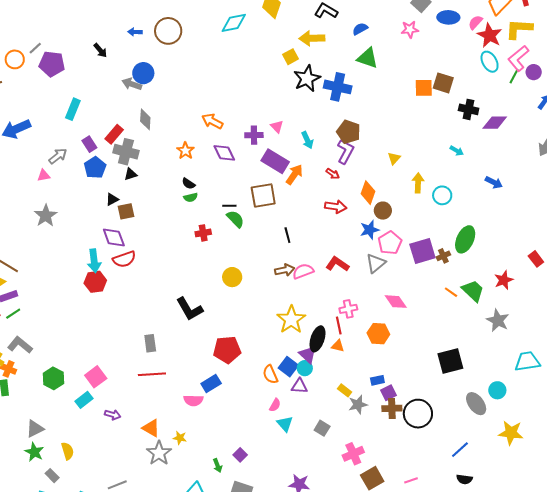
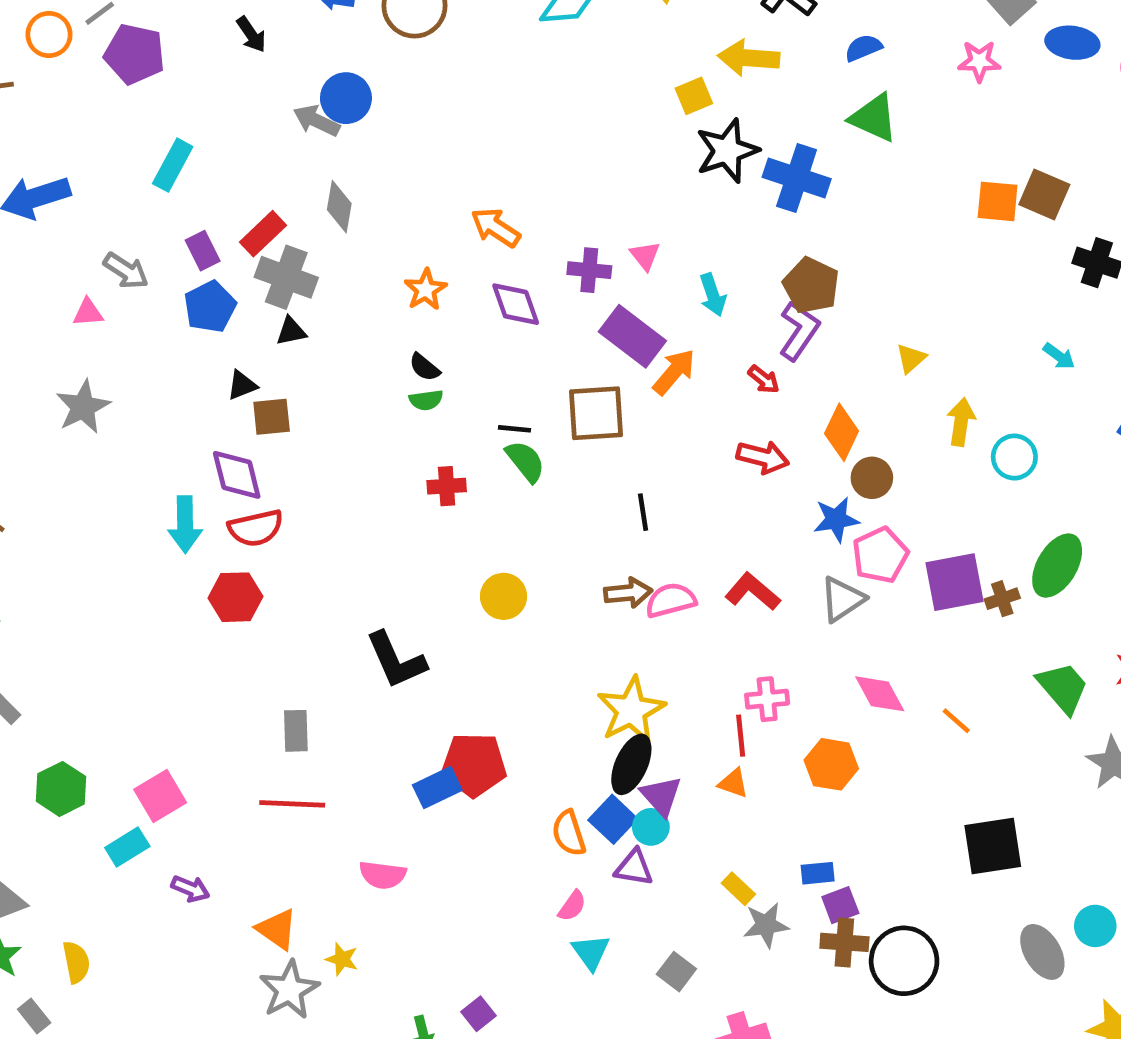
gray arrow: (58, 156) -> (126, 271), turned 66
red hexagon: (95, 282) -> (235, 597), moved
orange line: (451, 292) -> (956, 721), moved
black ellipse: (317, 339) -> (631, 764), moved
blue rectangle: (211, 383) -> (437, 788), moved

